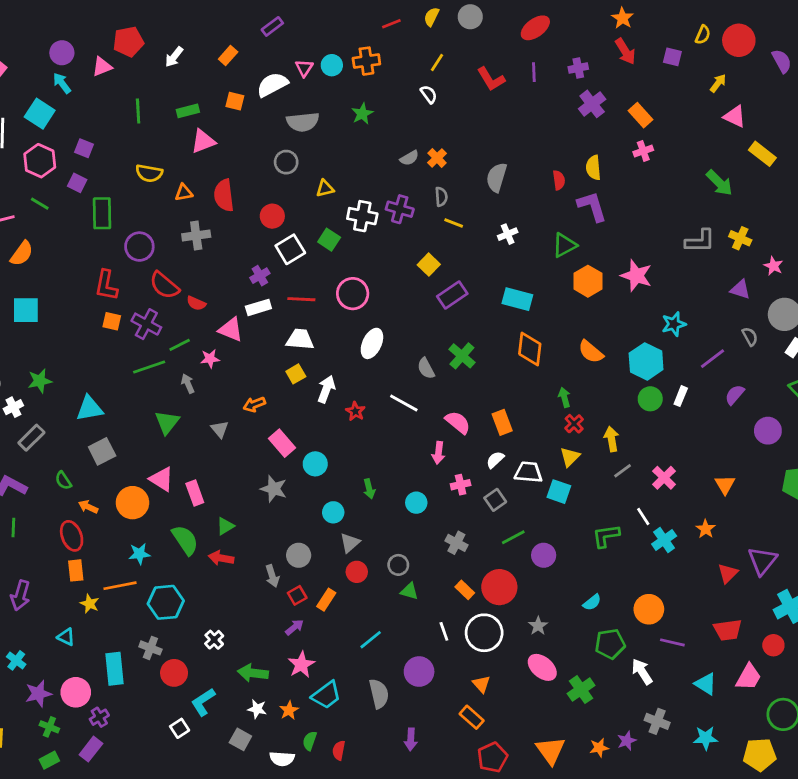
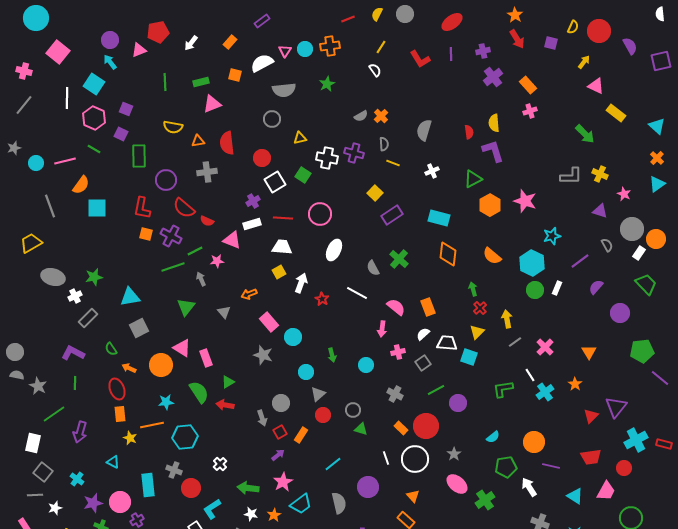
cyan square: (26, 310) -> (97, 208), moved

